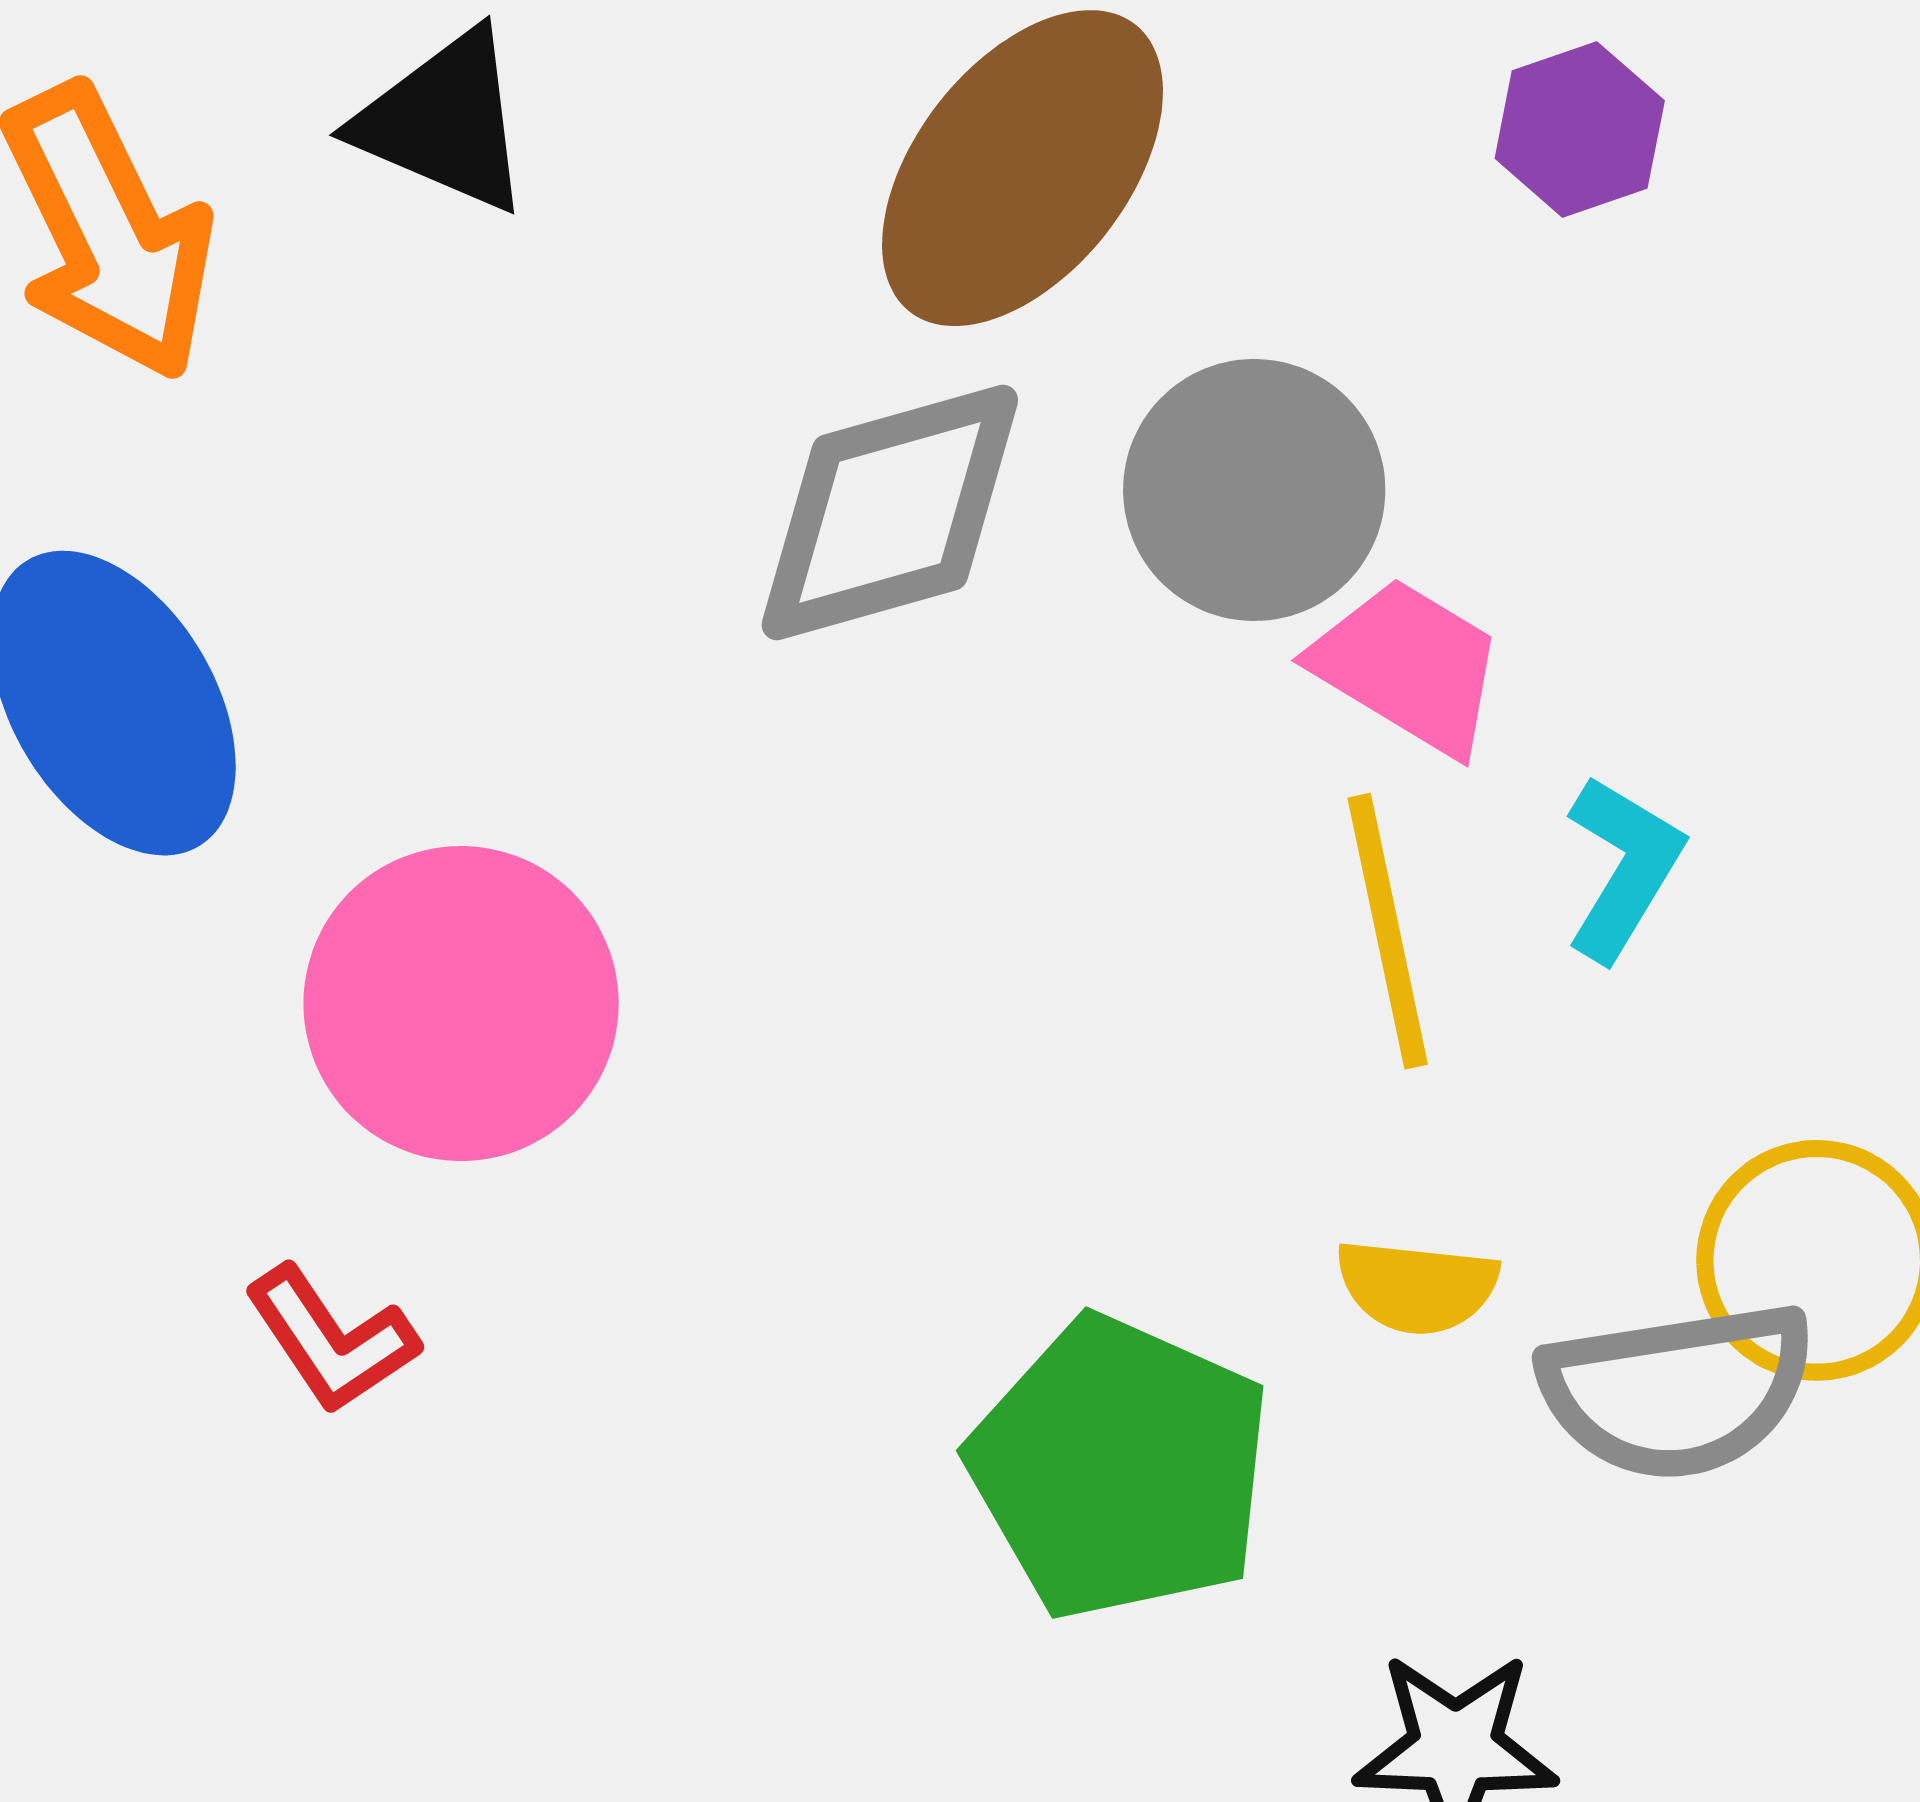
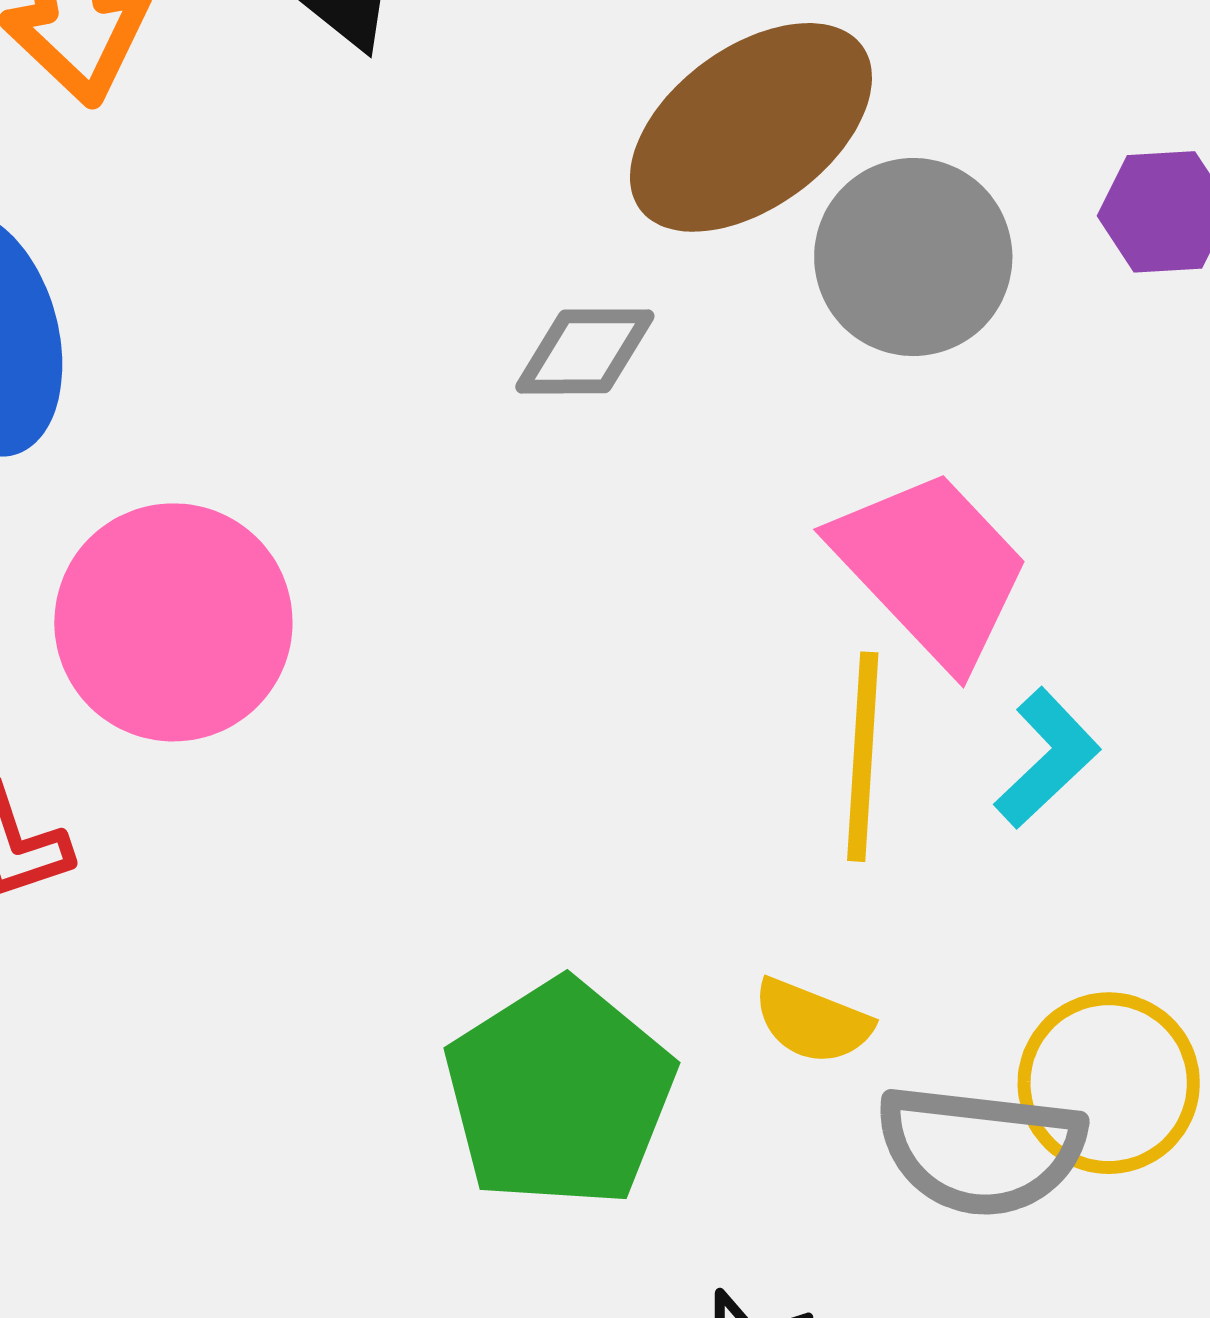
gray circle: (1254, 490) -> (913, 257), moved
gray diamond: (890, 512) -> (585, 351), size x0.6
pink trapezoid: (1408, 666) -> (931, 568), size x1.4

